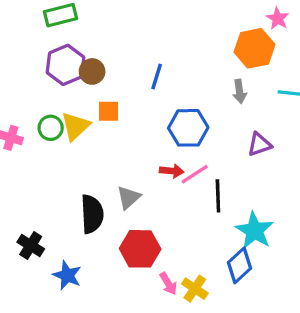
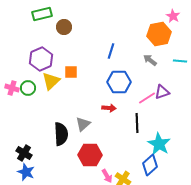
purple hexagon: (66, 65) -> (41, 59), moved
brown circle: (92, 71) -> (64, 27), moved
blue line: (157, 76) -> (111, 51), moved
gray arrow: (240, 91) -> (150, 60), turned 136
green circle: (51, 128) -> (28, 88), moved
pink line: (195, 174) -> (147, 98), moved
blue star: (67, 275) -> (26, 172), moved

